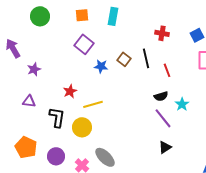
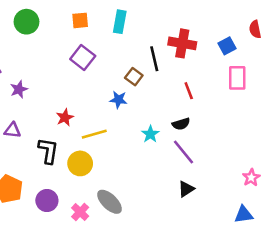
red cross: (162, 33) -> (182, 43), size x1.5
black line: (146, 58) -> (154, 59), moved
blue star: (101, 66) -> (118, 100), moved
cyan star: (182, 104) -> (150, 134), moved

